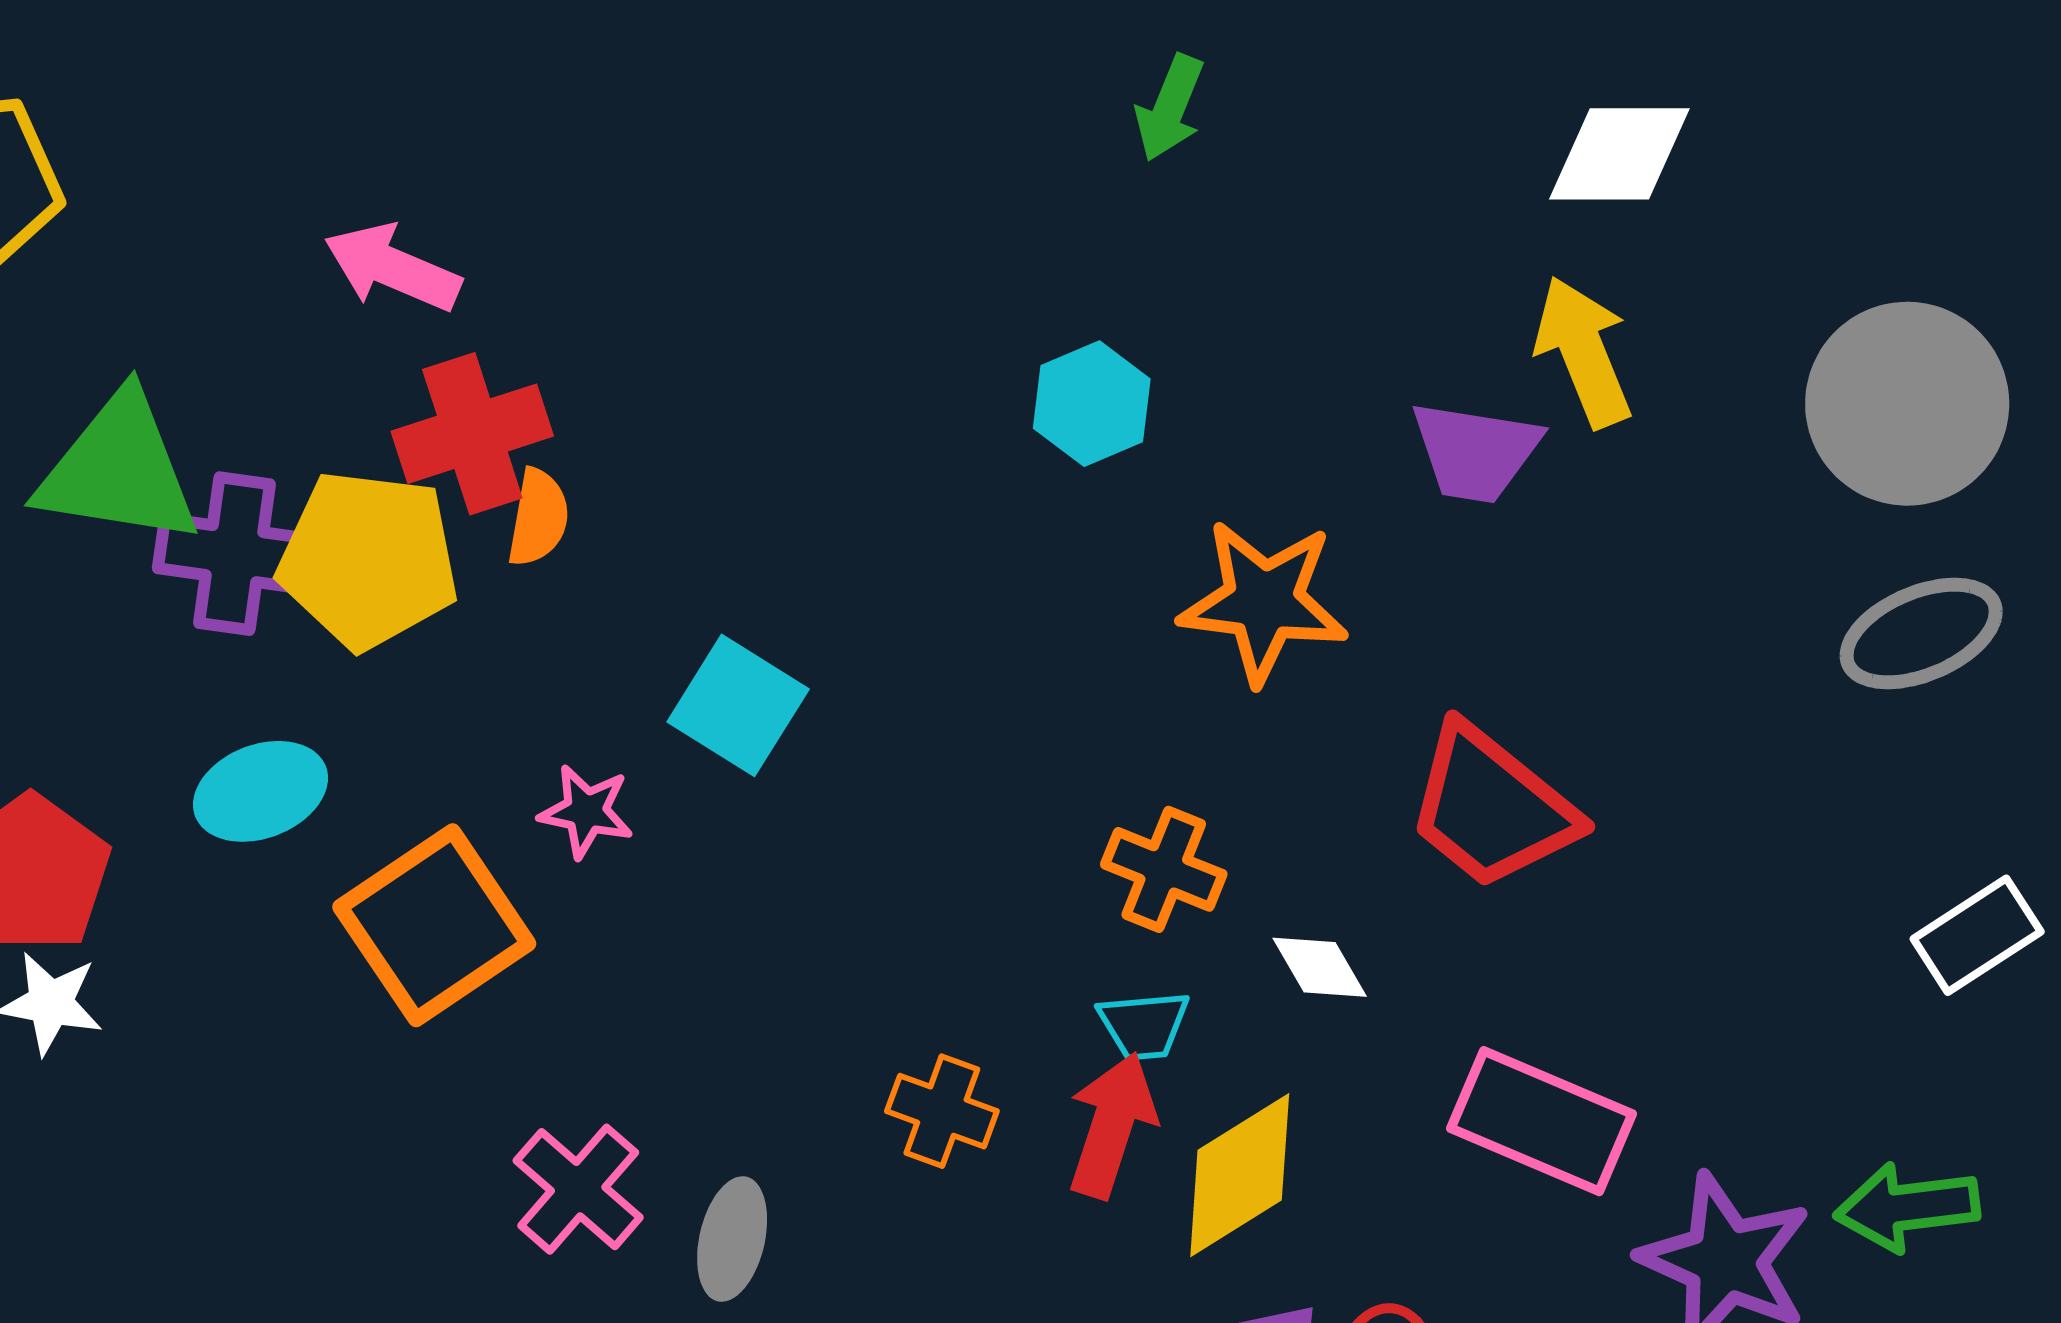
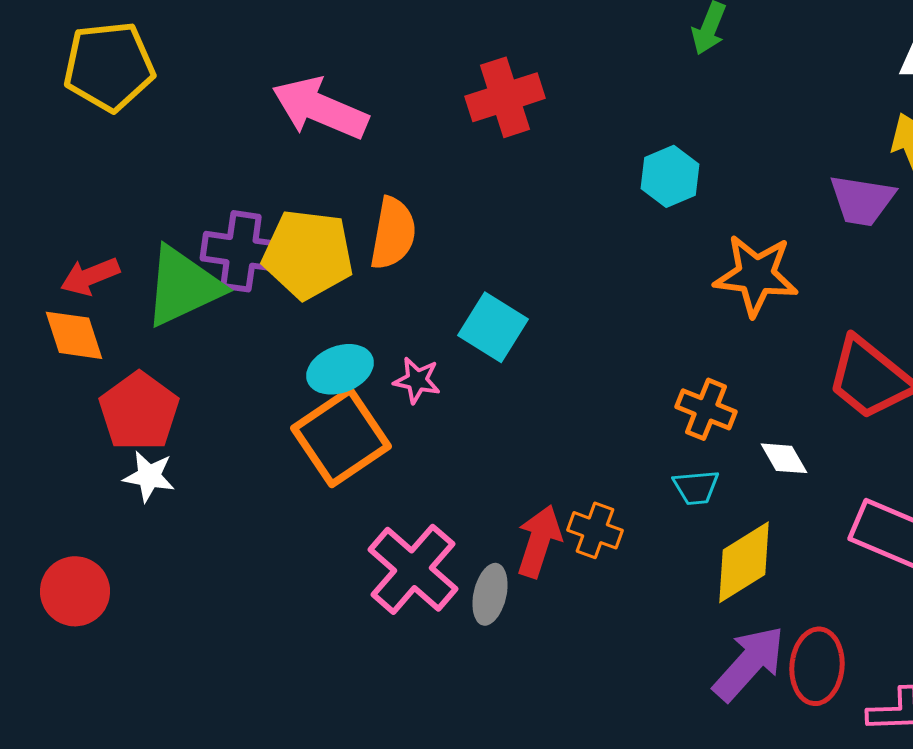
pink arrow: (392, 268) -> (320, 108), size x1.4
red cross: (472, 434) -> (505, 97), moved
green triangle: (119, 470) -> (183, 286), moved, turned -34
orange semicircle: (538, 518) -> (393, 233), size x1.5
cyan ellipse: (260, 791) -> (340, 369), moved
red arrow: (1112, 1125) -> (539, 541), moved
pink cross: (578, 1189) -> (413, 569), size x1.4

